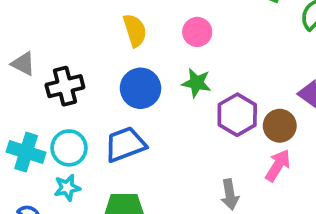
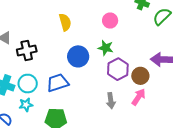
pink circle: (197, 32) -> (110, 21), moved
green star: (196, 83) -> (106, 48), moved
blue circle: (140, 88) -> (78, 56), moved
gray arrow: (230, 195) -> (111, 101), moved

